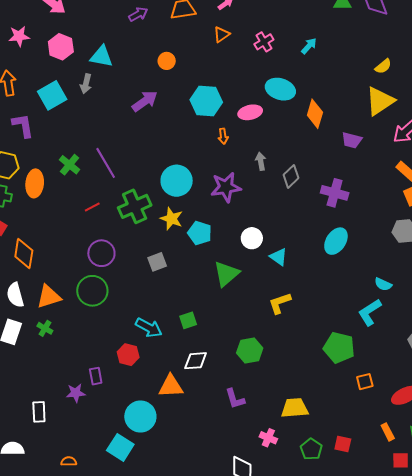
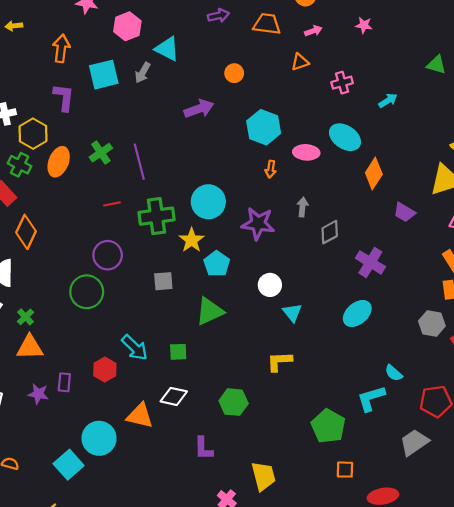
green triangle: (226, 274) -> (210, 311), moved
orange triangle: (49, 297) -> (30, 347), moved
yellow trapezoid: (295, 408) -> (263, 476), turned 64

